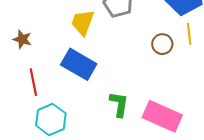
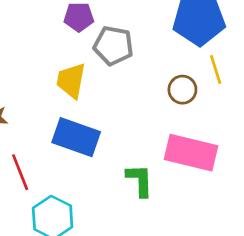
pink rectangle: (162, 116) -> (191, 153), moved

